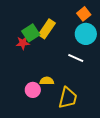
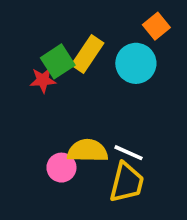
cyan circle: (86, 34) -> (136, 63), moved
white line: (76, 58) -> (128, 153), moved
yellow semicircle: (47, 81) -> (88, 151), size x1.5

